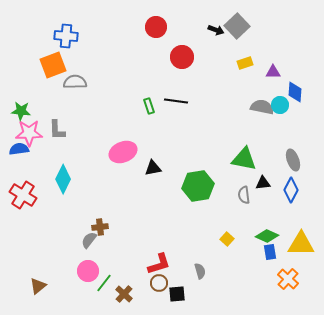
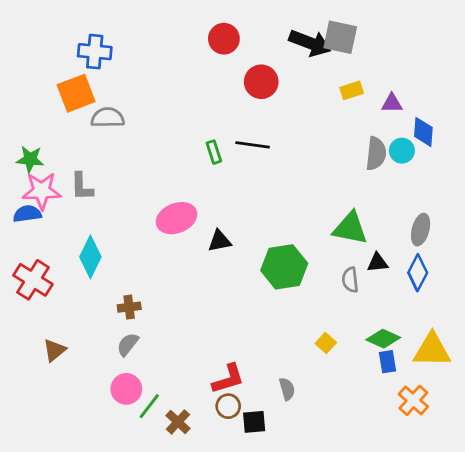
gray square: (237, 26) -> (340, 37), turned -35
black arrow: (216, 30) -> (310, 43), size x1.8
gray semicircle: (262, 107) -> (376, 154), turned 85
gray ellipse: (293, 160) -> (421, 230), turned 35
brown cross: (100, 227) -> (129, 307), moved
brown triangle: (38, 286) -> (55, 350), moved

